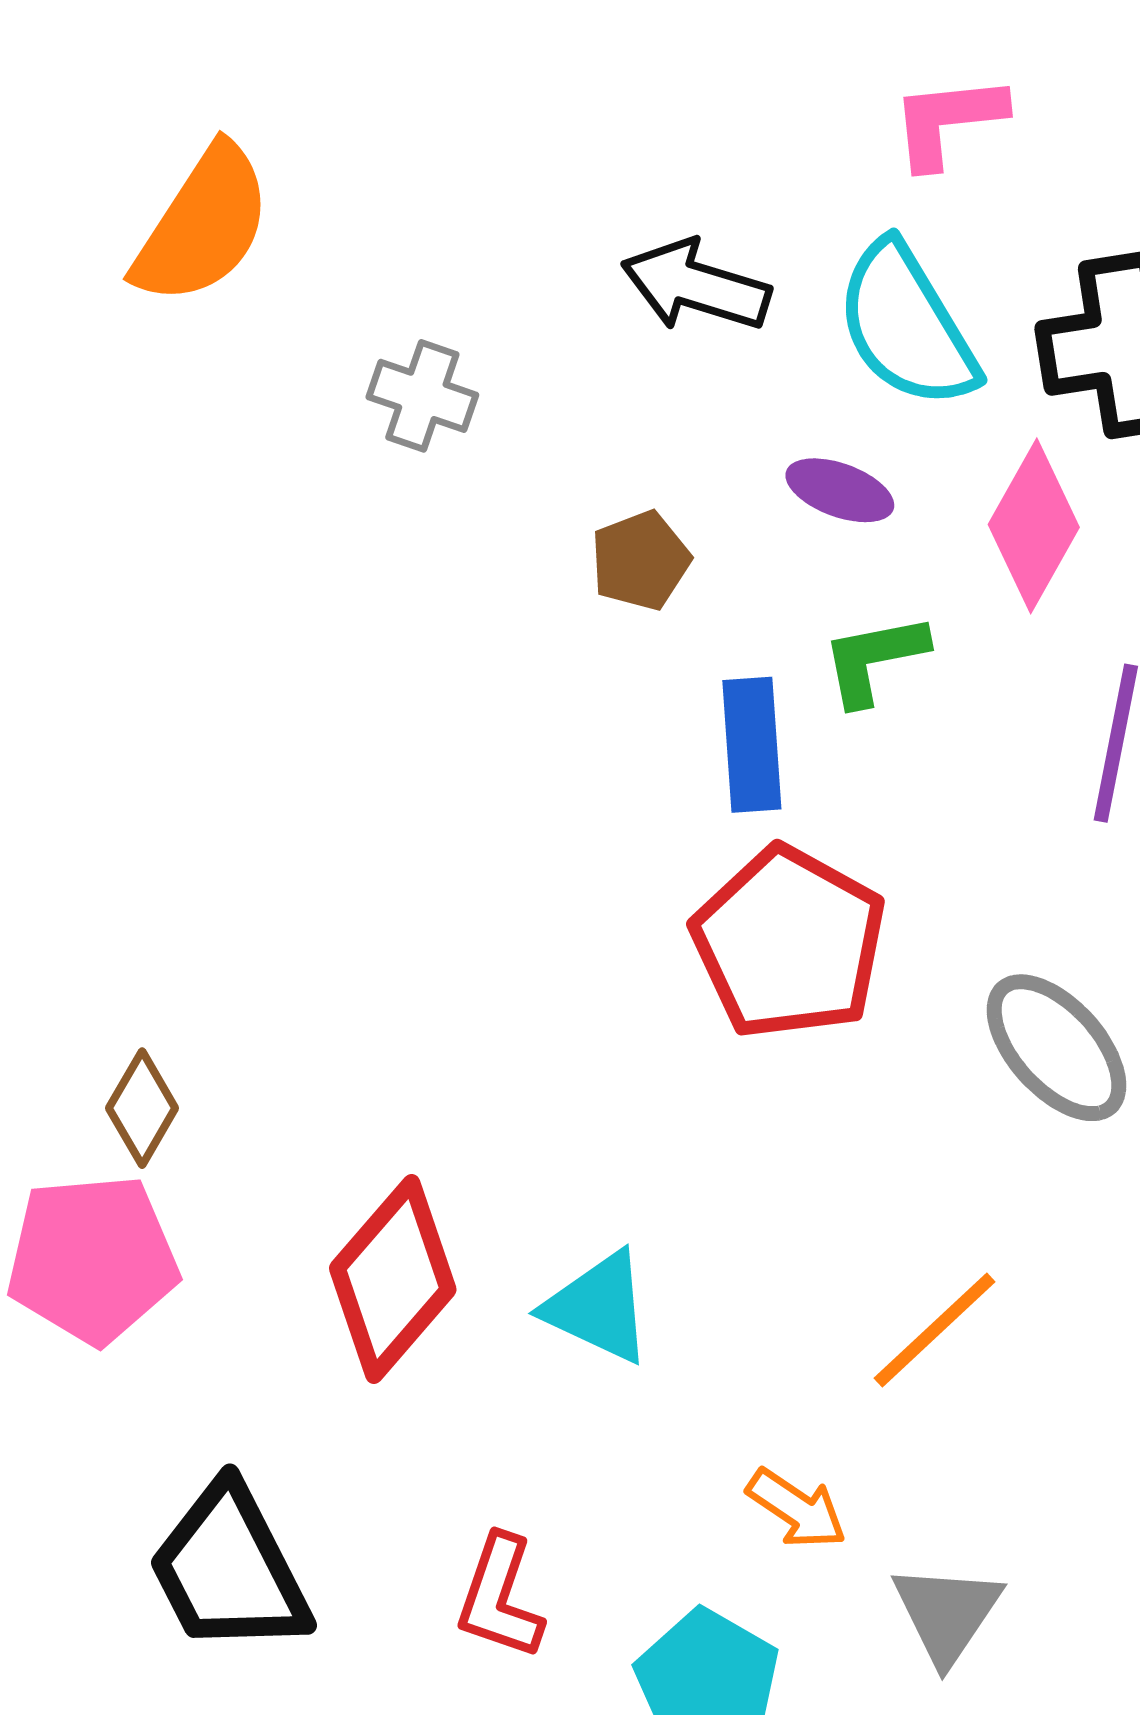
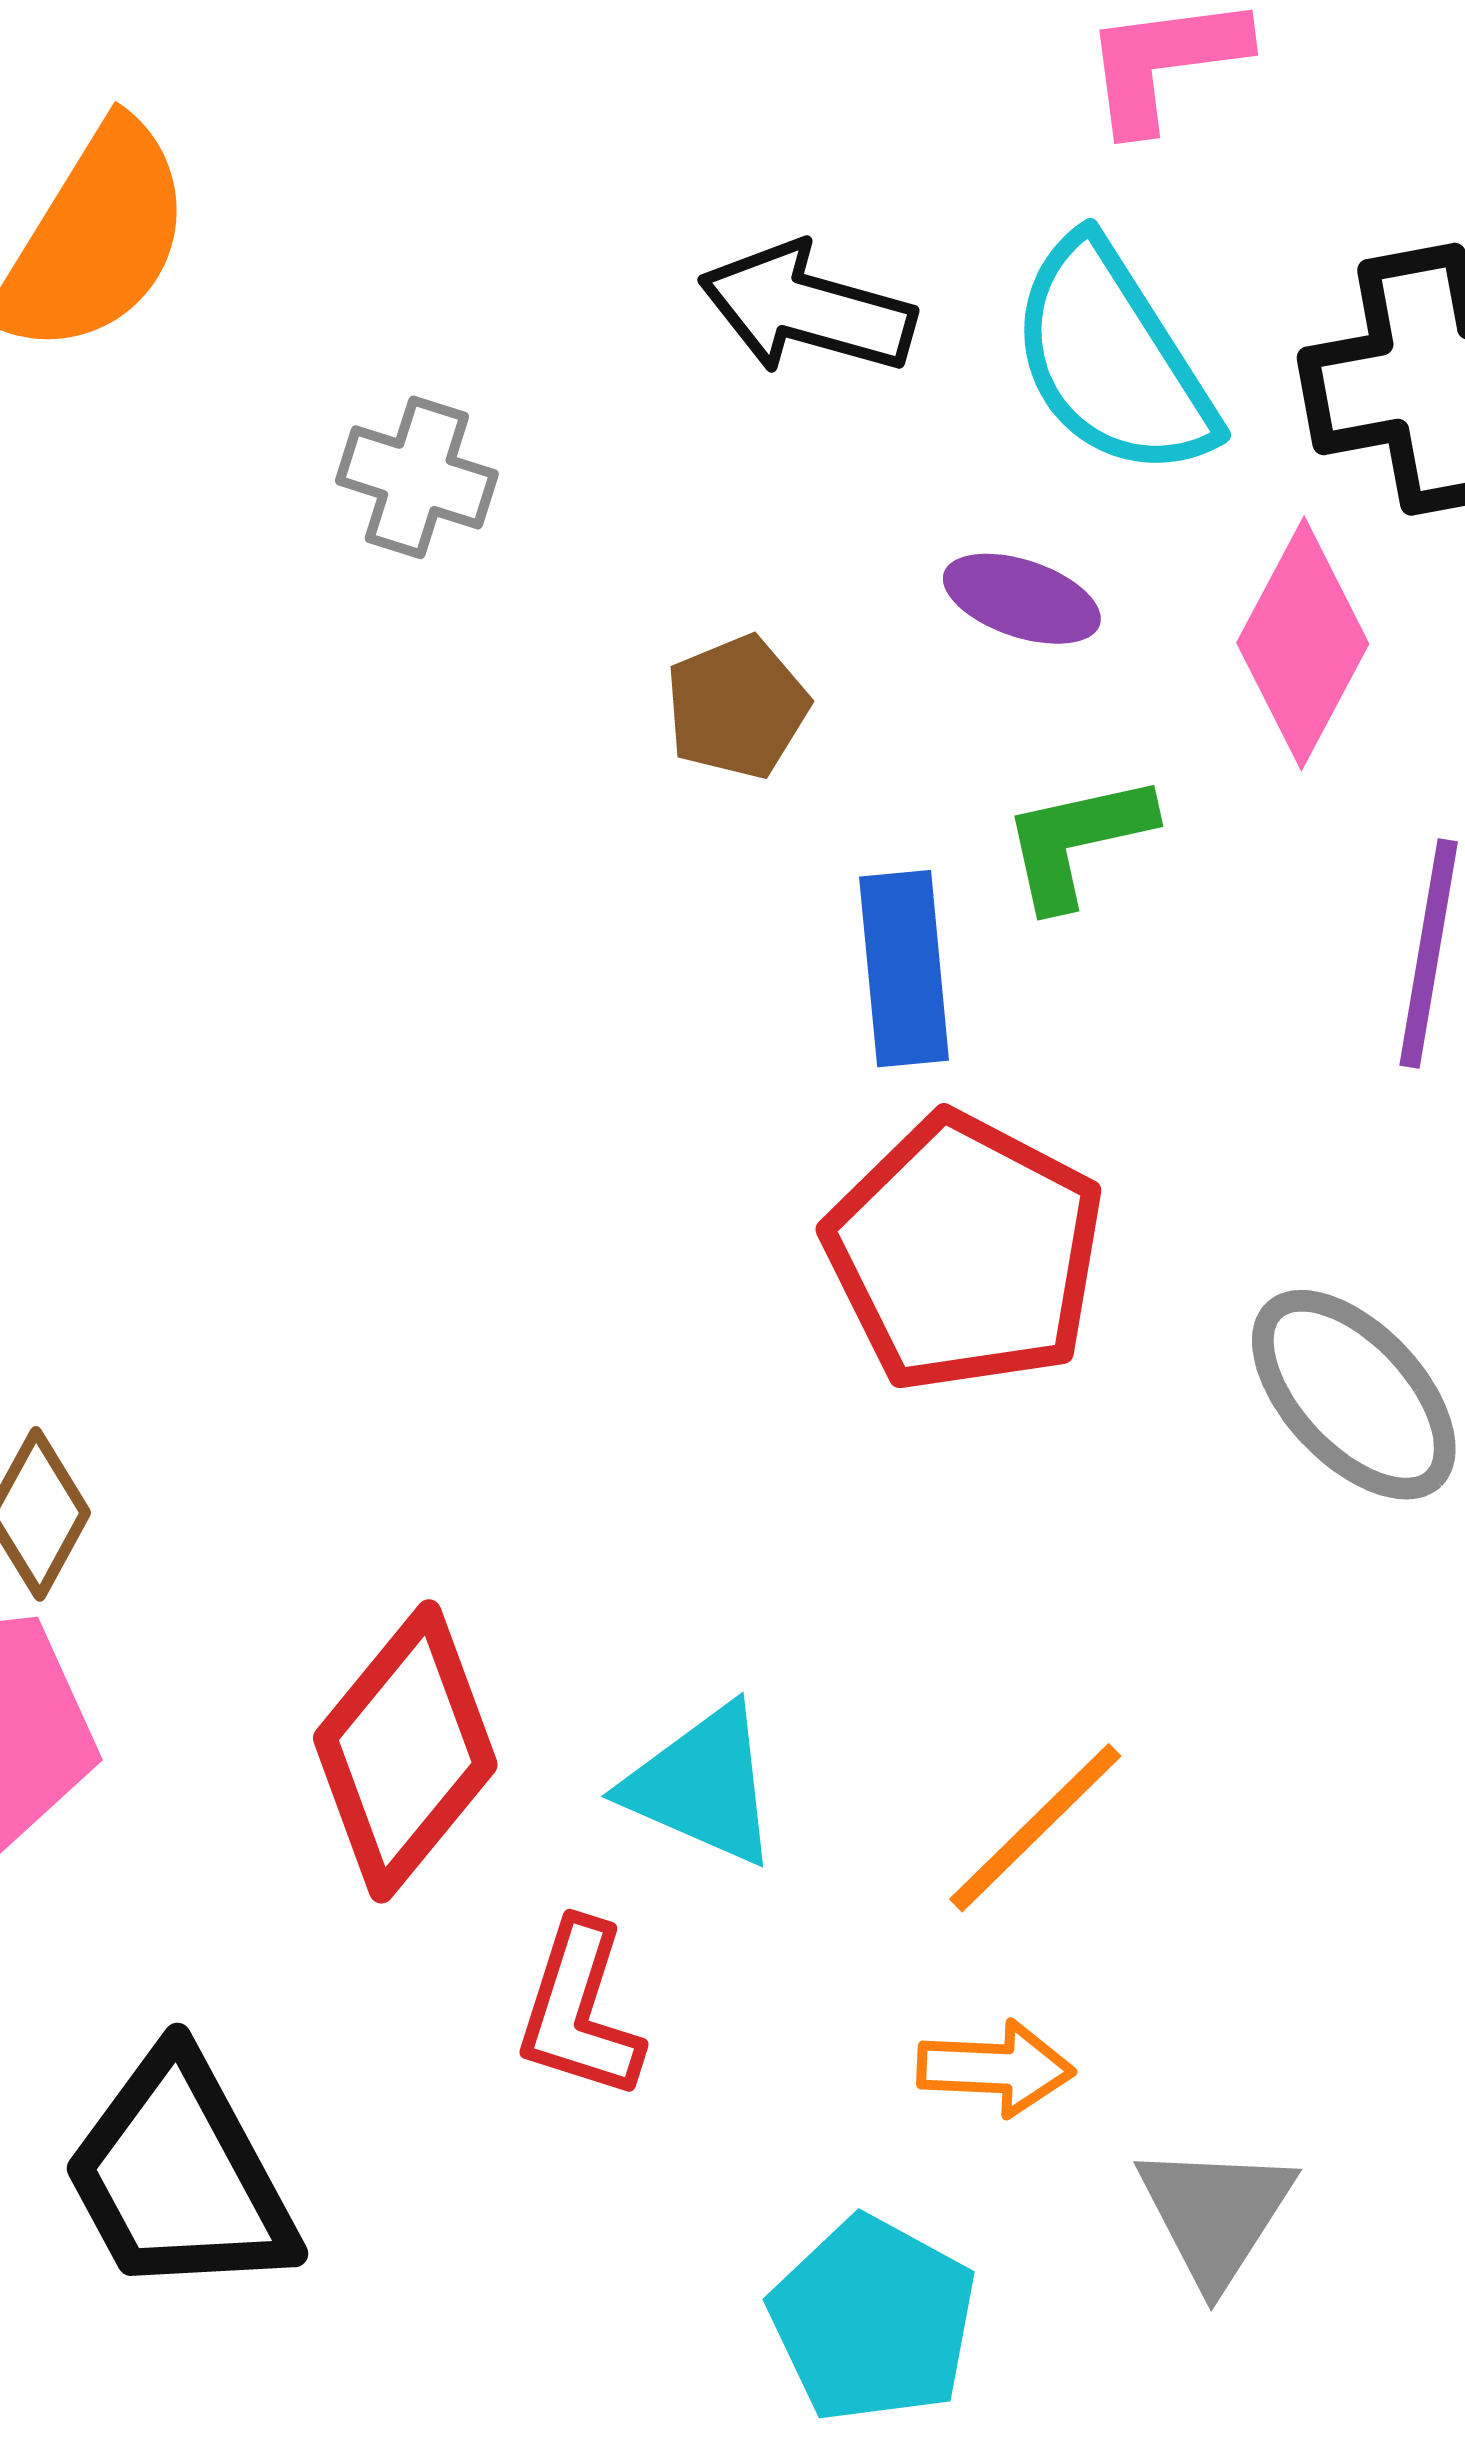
orange line: (935, 1330) -> (1035, 1828), moved
orange arrow: (797, 1509) -> (996, 2068), turned -30
red L-shape: (500, 1597) -> (580, 2010), moved

